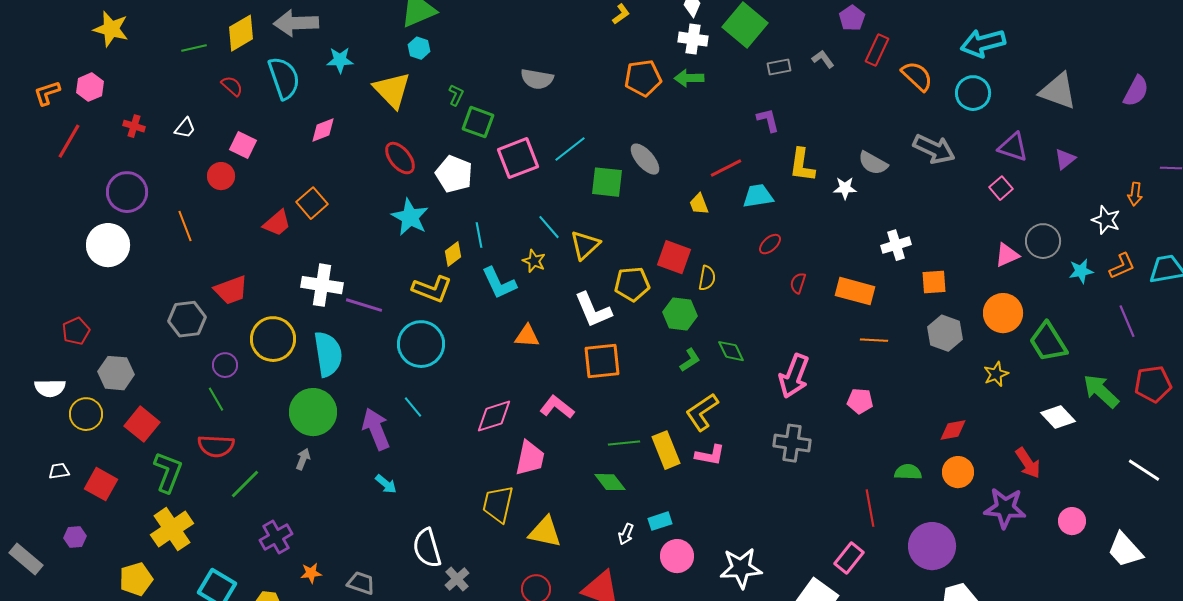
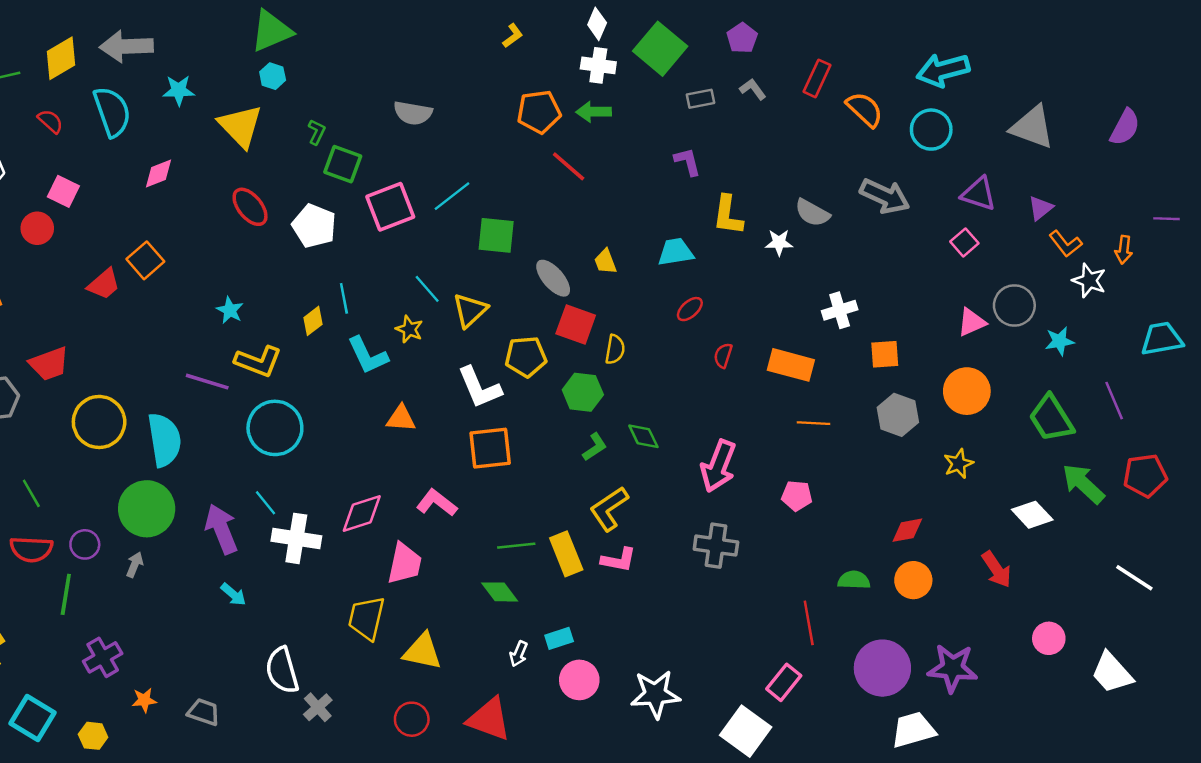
purple pentagon: (852, 18) -> (742, 38), moved
gray ellipse: (645, 159) -> (553, 278), moved
red line: (726, 168) -> (569, 166), moved, turned 68
cyan star: (410, 217) -> (230, 310), moved, size x0.6
orange L-shape: (1122, 266) -> (1065, 244), moved, turned 76
white cross: (322, 285) -> (296, 538), moved
yellow L-shape: (432, 289) -> (258, 361), moved
green trapezoid: (1048, 342) -> (1051, 418), moved
purple circle: (225, 365) -> (85, 544), moved
green line: (245, 484) -> (66, 594), turned -36
purple star: (1005, 508) -> (953, 668), moved

